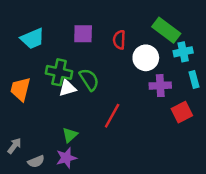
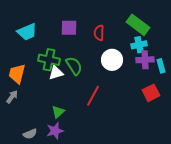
cyan cross: (183, 52) -> (139, 45), moved
white circle: (146, 58) -> (112, 60), moved
purple cross: (160, 86) -> (145, 60), moved
gray arrow: (14, 146) -> (12, 97), moved

